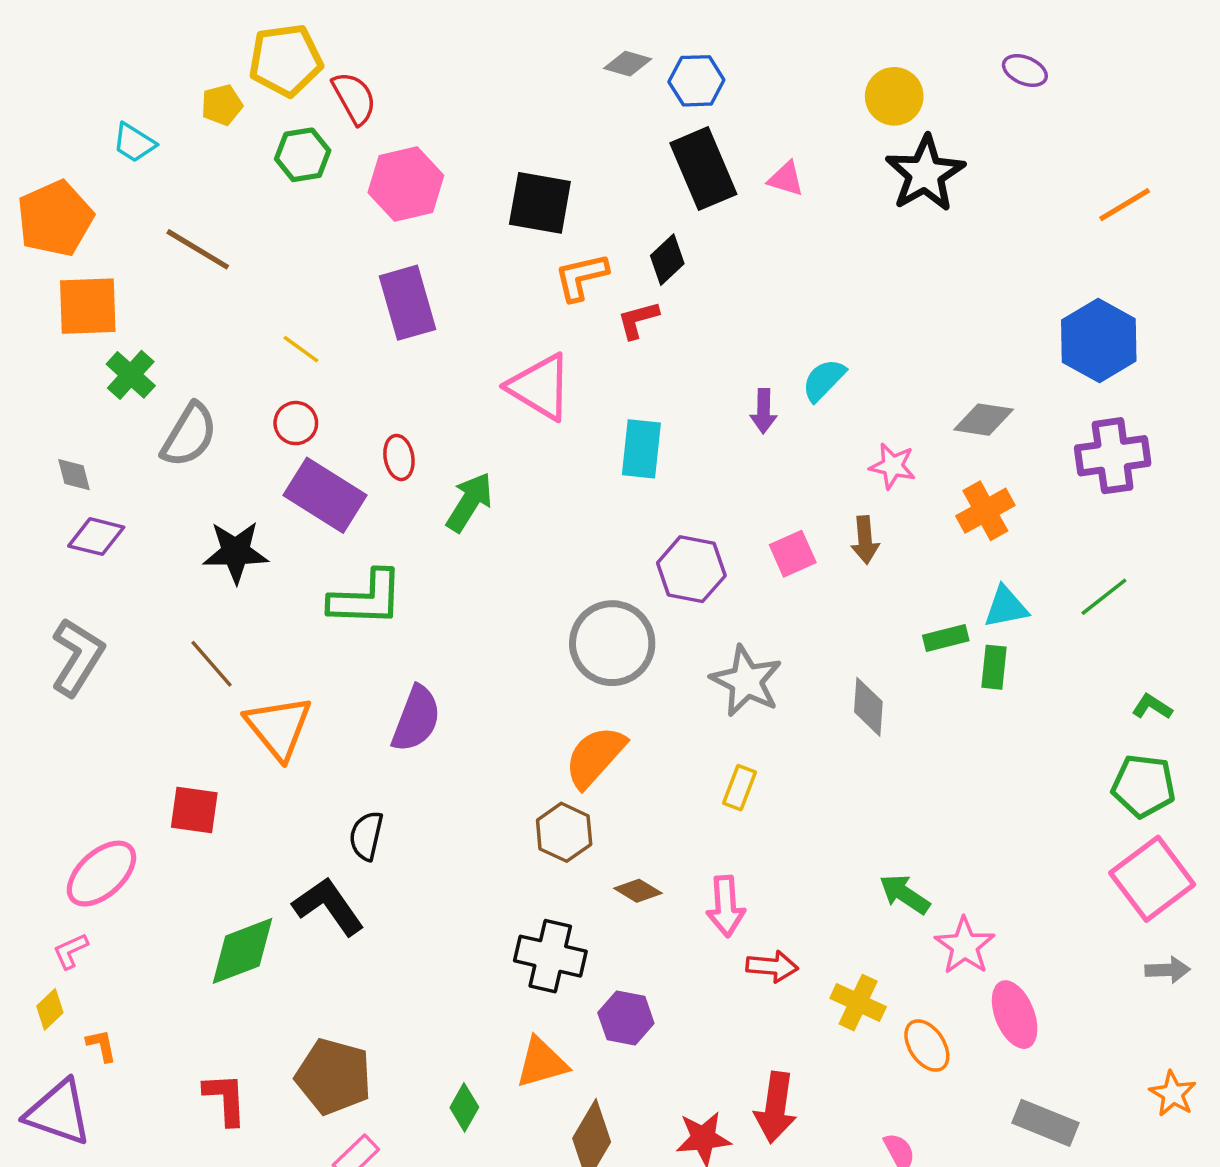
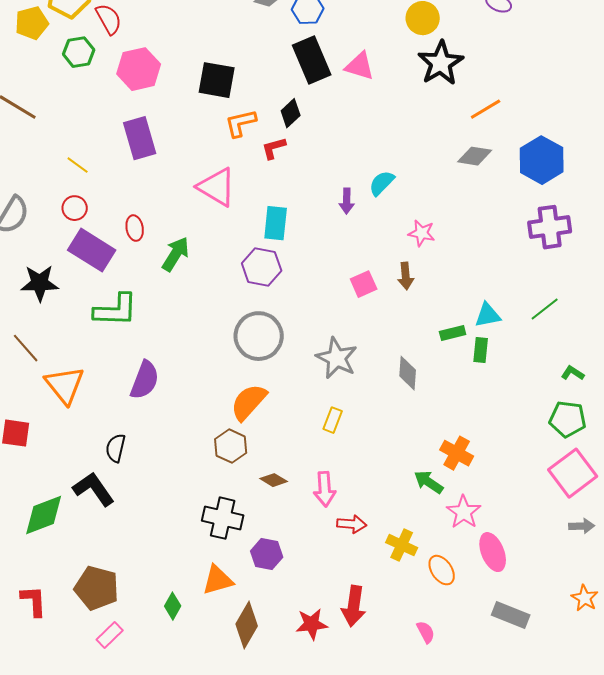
yellow pentagon: (222, 105) -> (32, 23), size x1.4
pink triangle: (786, 179) -> (360, 66), size x1.4
orange line: (1125, 205) -> (486, 109), moved
gray diamond: (984, 420) -> (475, 156), moved
orange cross: (985, 511) -> (457, 453), moved, turned -32
purple hexagon: (691, 569) -> (262, 267), moved

